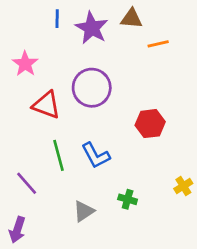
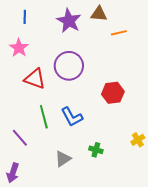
blue line: (57, 19) -> (25, 17), moved

